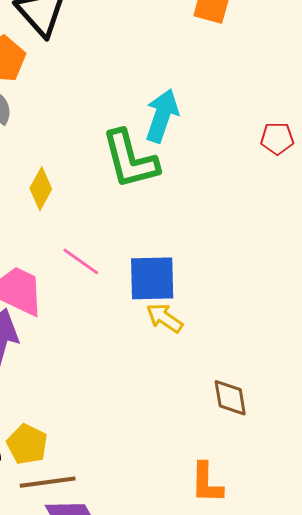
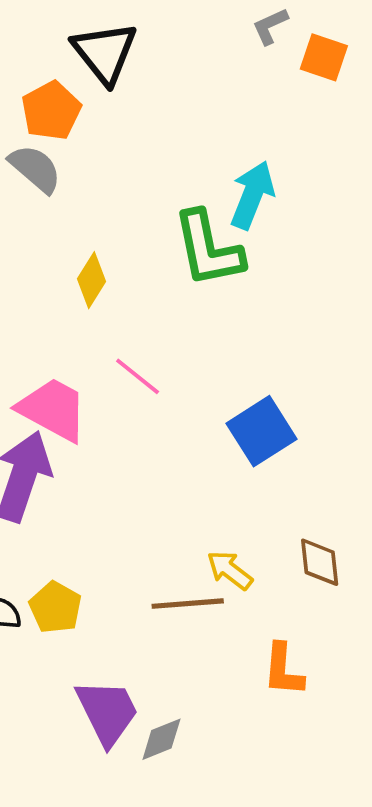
blue square: (152, 278) -> (261, 431), moved, turned -34
yellow arrow: (165, 318) -> (230, 570), moved
brown line: (48, 482) -> (188, 604), moved

